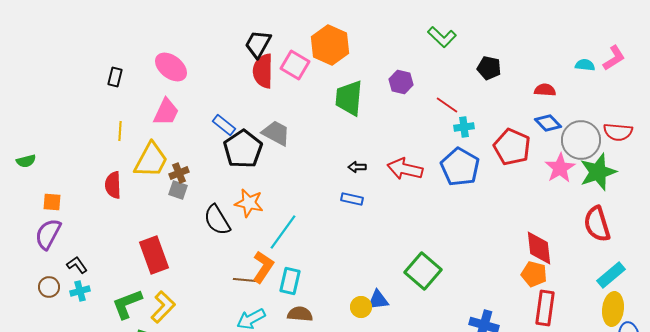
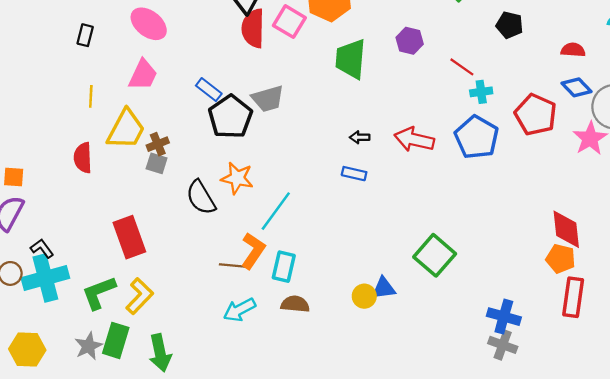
gray trapezoid: (276, 133) -> (268, 99), turned 136
cyan cross: (80, 291) -> (45, 278), size x2.0

